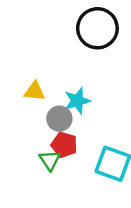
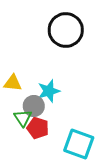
green triangle: (50, 160) -> (23, 118), moved

